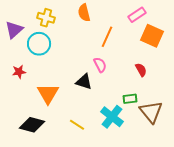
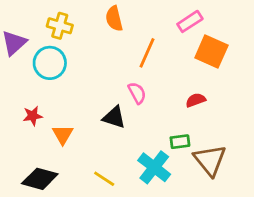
red semicircle: (141, 70) -> (196, 100), turned -80
red star: (19, 72) -> (33, 116), moved
orange triangle: (48, 94) -> (63, 134), size x0.7

